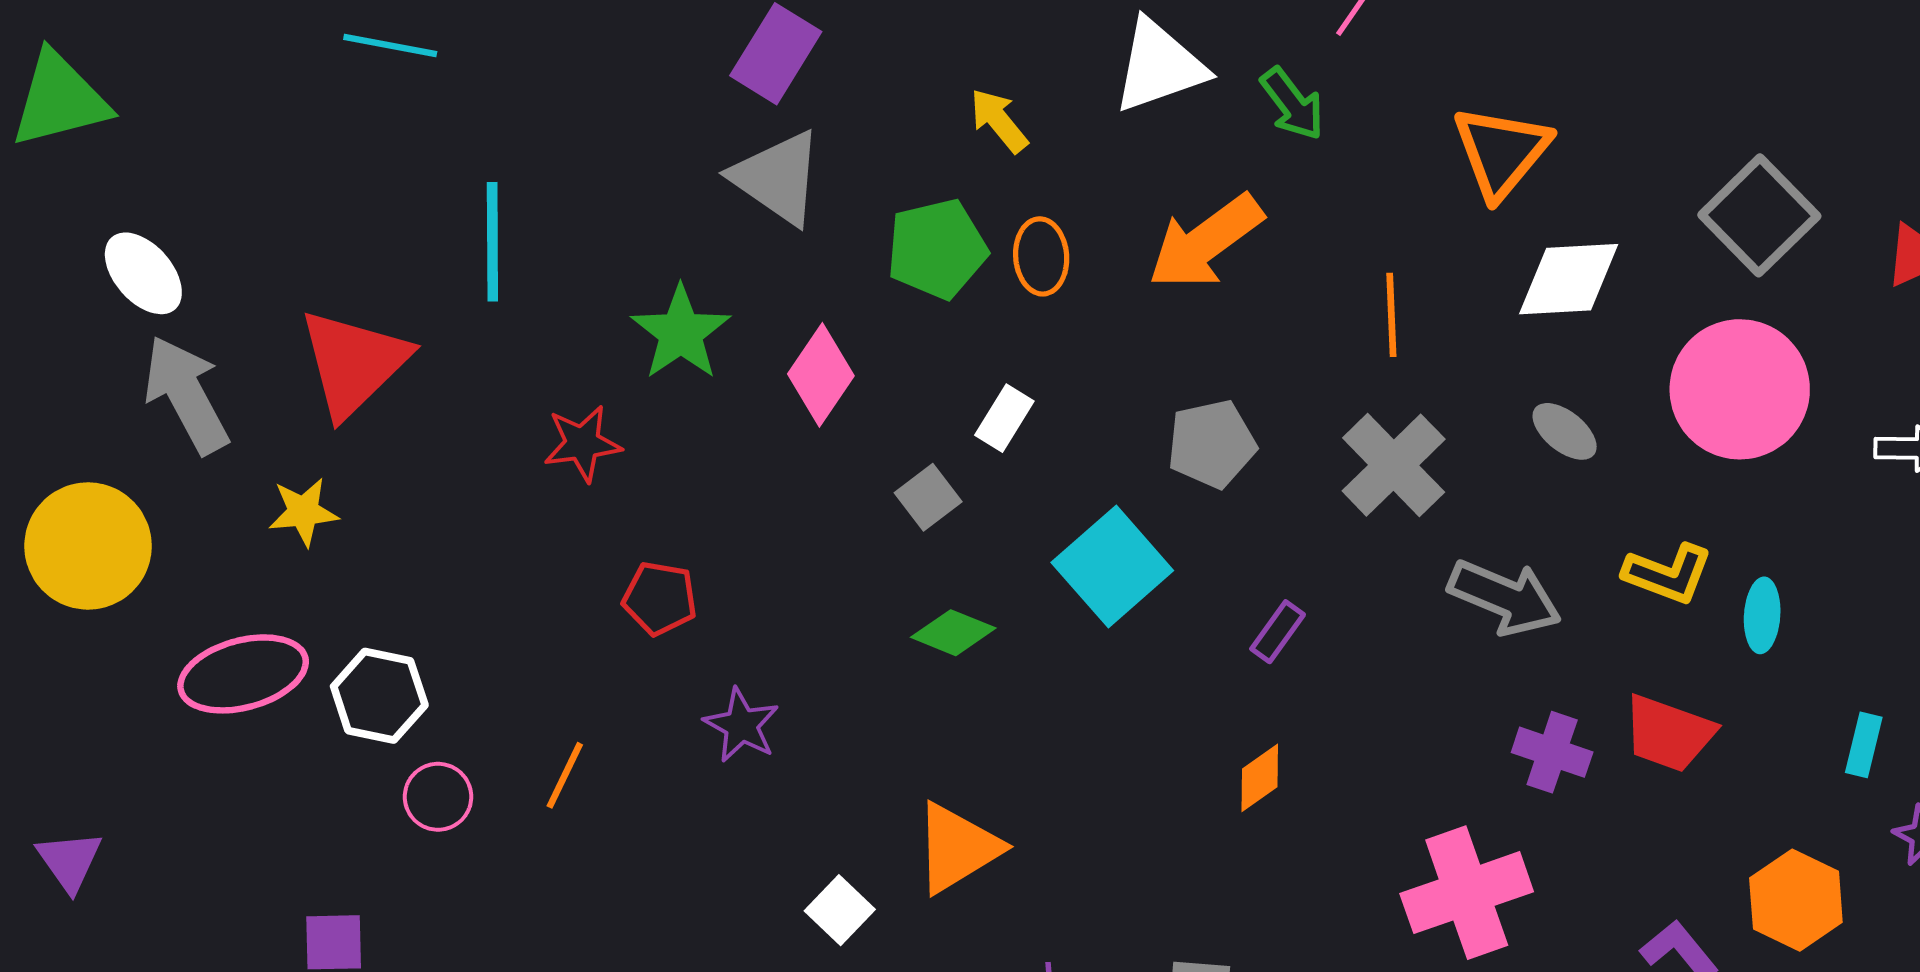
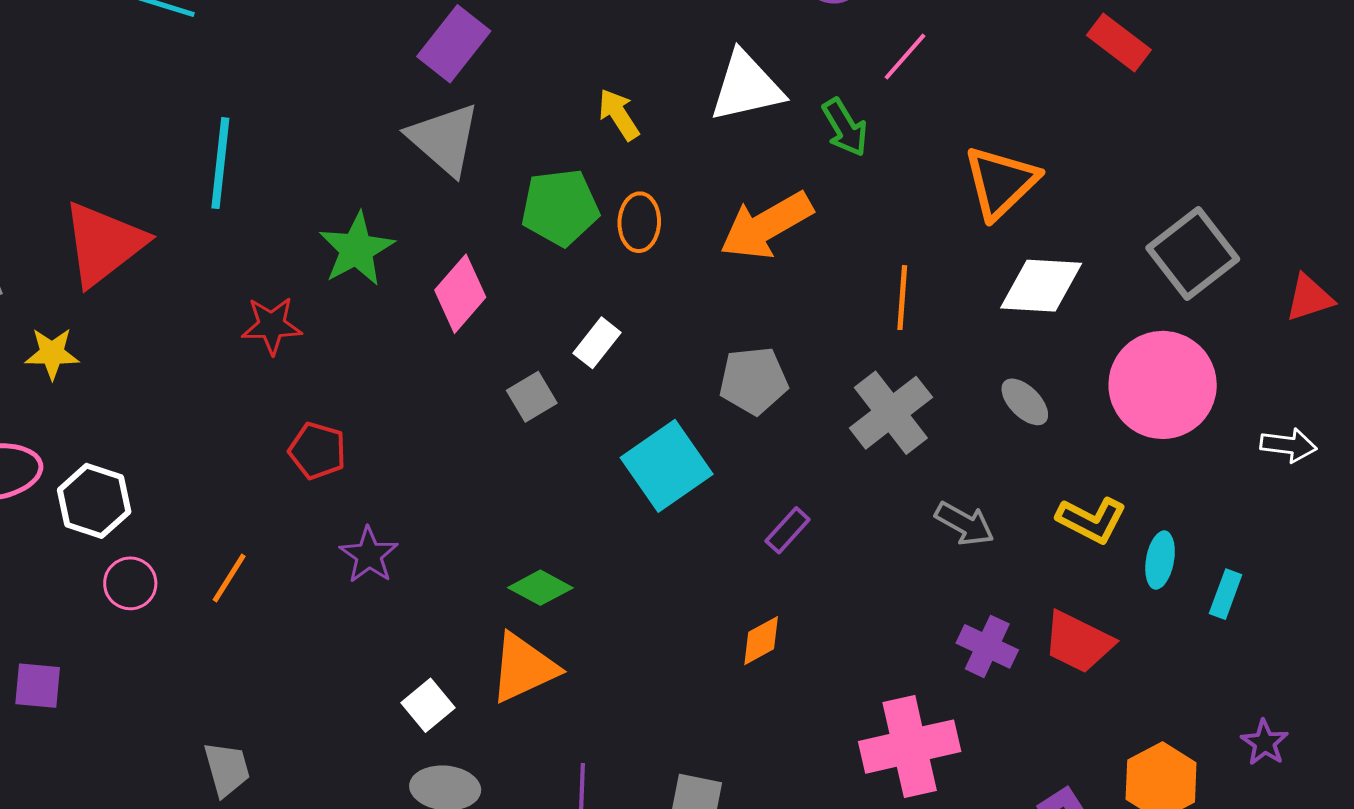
gray arrow: (1505, 597) -> (965, 524), size x0.7
green diamond: (953, 633) -> (540, 588), moved
cyan rectangle: (1864, 745) -> (1226, 594), moved

